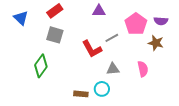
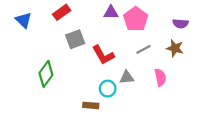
pink pentagon: (136, 24) -> (136, 19), moved
gray square: (55, 35) -> (75, 39), moved, turned -36
gray line: (112, 38) -> (144, 49), moved
cyan circle: (102, 89) -> (108, 89), moved

